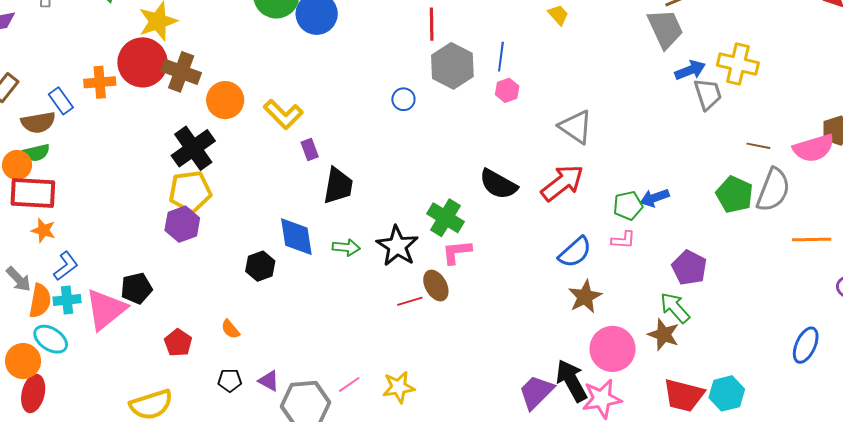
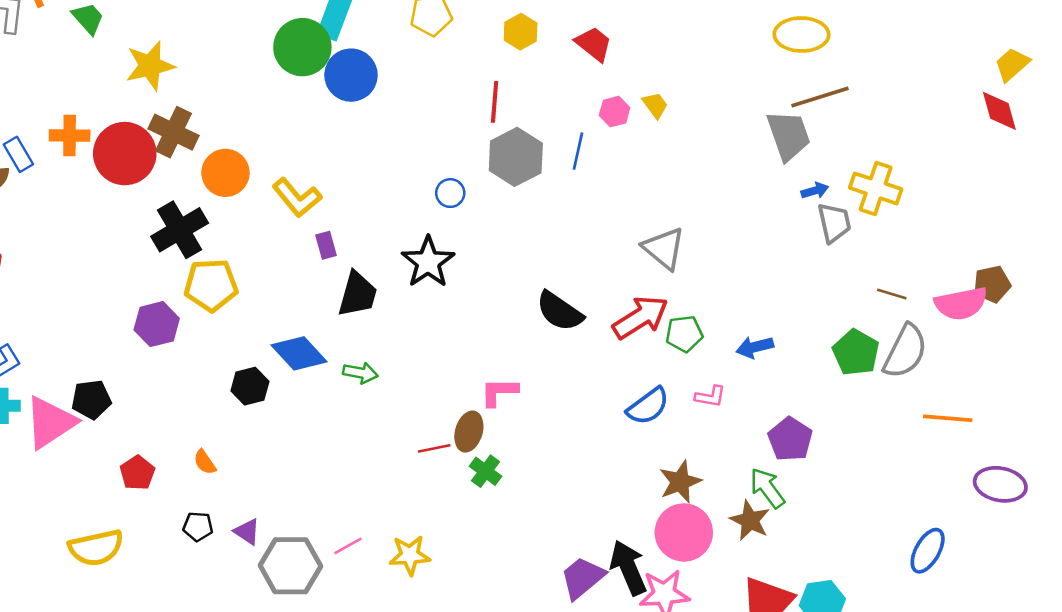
red circle: (142, 62) -> (125, 154), moved
blue arrow: (690, 70) -> (815, 191), size x0.7
pink hexagon: (507, 90) -> (615, 112), moved
yellow pentagon: (190, 192) -> (211, 285), moved
green pentagon: (628, 206) -> (684, 334), moved
green cross: (445, 218) -> (485, 471), moved, size x0.7
blue diamond: (296, 237) -> (299, 353), turned -39
black star: (397, 246) -> (428, 262), moved
brown ellipse: (436, 285) -> (469, 432), turned 40
brown star: (585, 297) -> (680, 482), moved

